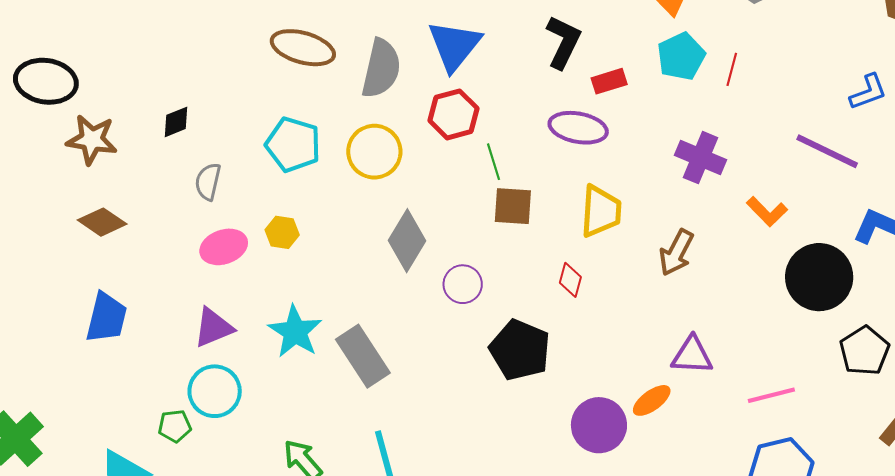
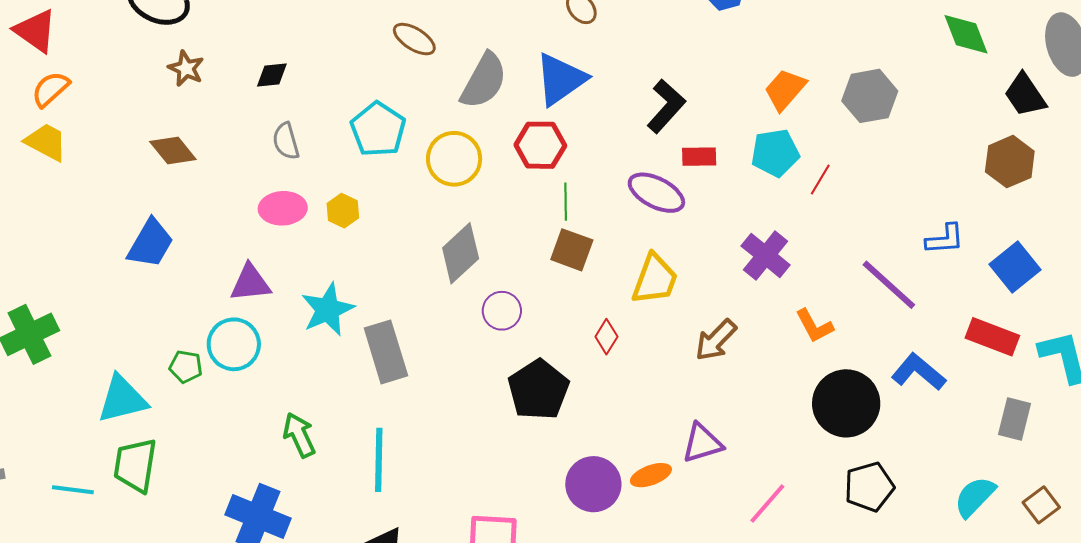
brown ellipse: (303, 48) -> (414, 39), size x0.7
brown star: (92, 140) -> (186, 68), size x0.7
gray semicircle: (208, 182) -> (286, 141), turned -45
purple triangle: (692, 355) -> (702, 443), turned -36
pink line: (771, 395) -> (767, 504), turned -51

